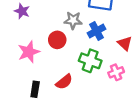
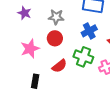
gray star: (73, 20) -> (56, 17), moved
red semicircle: (64, 82) -> (59, 66), moved

